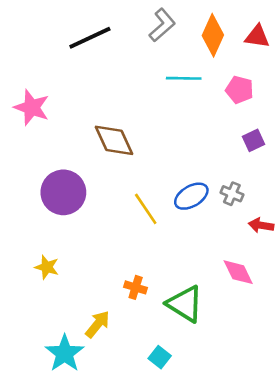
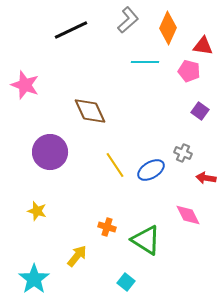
red triangle: (257, 36) -> (203, 46), moved
purple square: (253, 140) -> (200, 111), turned -30
blue ellipse: (191, 196) -> (151, 170), moved
cyan star: (65, 353) -> (34, 279), moved

